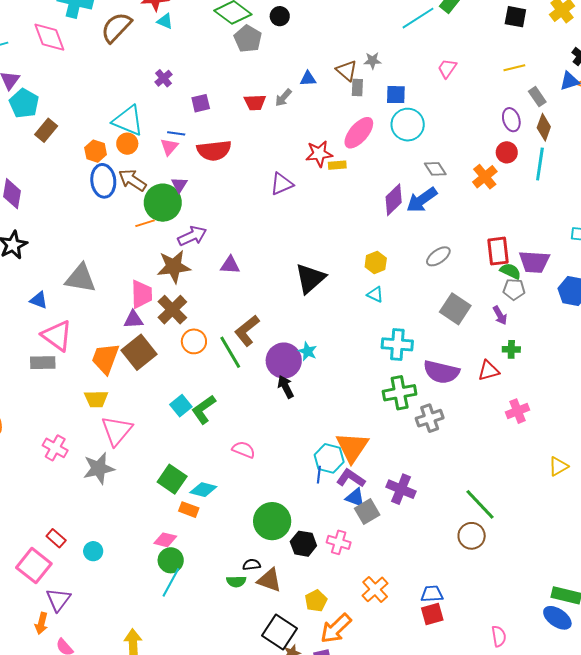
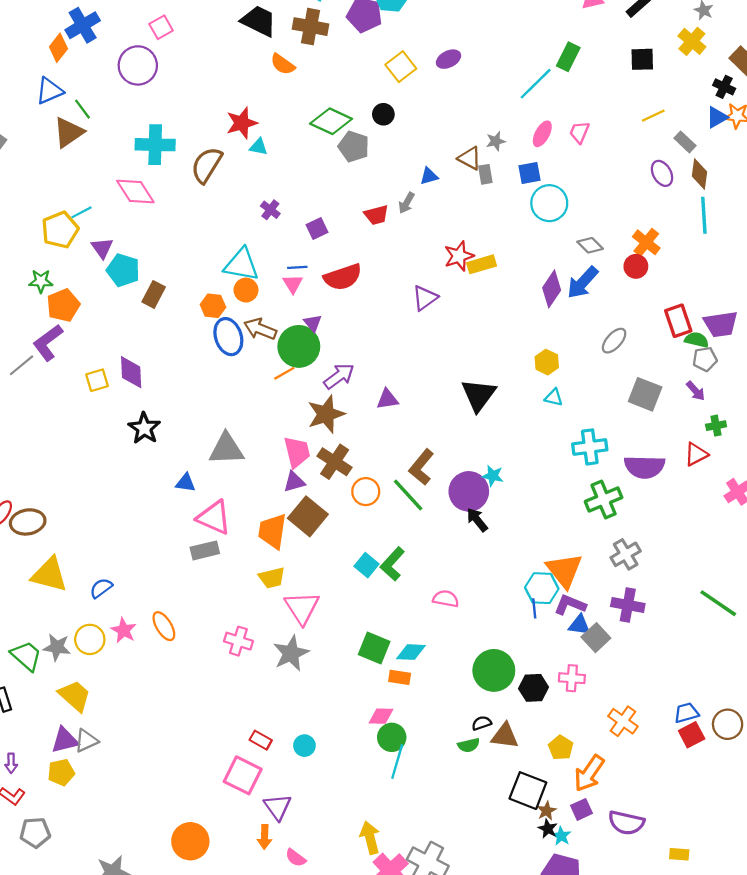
pink ellipse: (359, 133) -> (542, 134), moved, size x0.7
red circle: (507, 152) -> (636, 266), moved
yellow rectangle: (337, 165) -> (482, 264), size x1.4
gray cross: (430, 418) -> (626, 554), moved
brown circle: (472, 536) -> (728, 724), moved

